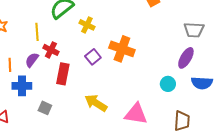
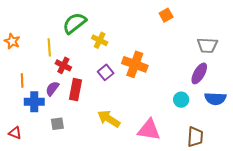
purple semicircle: (32, 60) -> (52, 89), moved
gray square: (45, 108) -> (57, 124), turned -32

